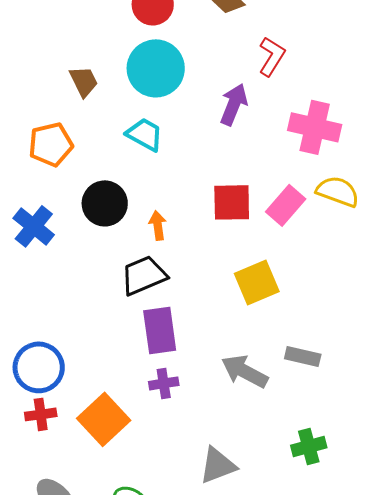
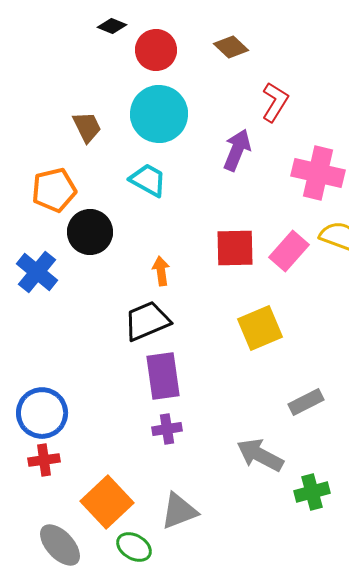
black circle: (105, 203) -> (90, 232), moved
gray rectangle: (303, 356) -> (306, 402), turned -40
gray arrow: (245, 371) -> (260, 455), moved
orange square: (104, 419) -> (107, 502), moved
gray triangle: (218, 465) -> (179, 511), moved

